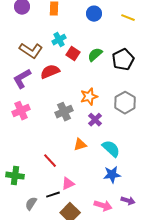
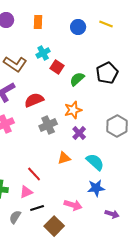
yellow line: (128, 18) -> (106, 24), moved
green semicircle: (95, 55) -> (77, 79), moved
red semicircle: (50, 72) -> (34, 100), moved
gray hexagon: (125, 103) -> (117, 126), moved
pink triangle: (68, 184) -> (26, 192), moved
pink arrow: (103, 206) -> (73, 205), moved

